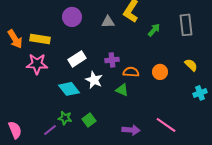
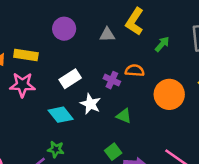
purple cross: (112, 60) -> (112, 80), turned 32
orange semicircle: (131, 72) -> (135, 70), moved
orange circle: (160, 72) -> (169, 94), size x1.6
green square: (89, 120) -> (113, 152), moved

